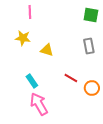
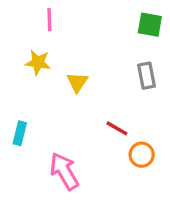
yellow triangle: (47, 50) -> (77, 82), turned 48
cyan rectangle: (32, 81) -> (20, 133), moved, turned 48
orange circle: (92, 88) -> (142, 155), moved

